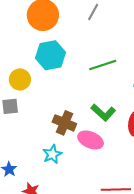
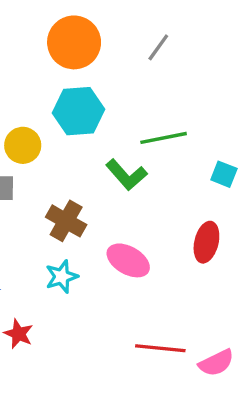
green L-shape: (103, 113) -> (126, 175), moved
brown cross: (64, 123) -> (66, 221), moved

